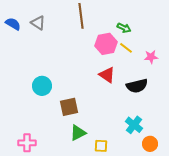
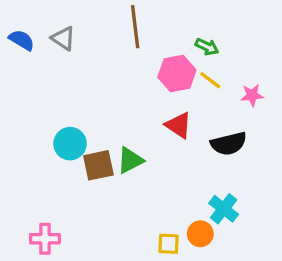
brown square: (69, 107) -> (98, 165), moved
green triangle: (78, 133) -> (130, 160), moved
orange circle: (150, 144) -> (200, 234), moved

